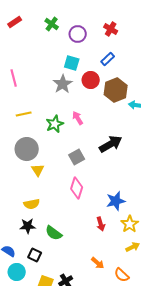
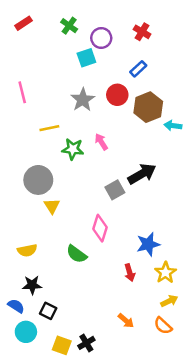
cyan square: (72, 63) -> (86, 58), moved, turned -35
yellow line: (24, 114) -> (49, 128), moved
green star: (55, 124) -> (73, 149), turned 30
gray square: (77, 157) -> (115, 190), moved
yellow semicircle: (32, 204) -> (27, 250), moved
black star: (28, 226) -> (32, 285), moved
green semicircle: (54, 233) -> (77, 254), moved
orange semicircle: (122, 275) -> (163, 326), moved

